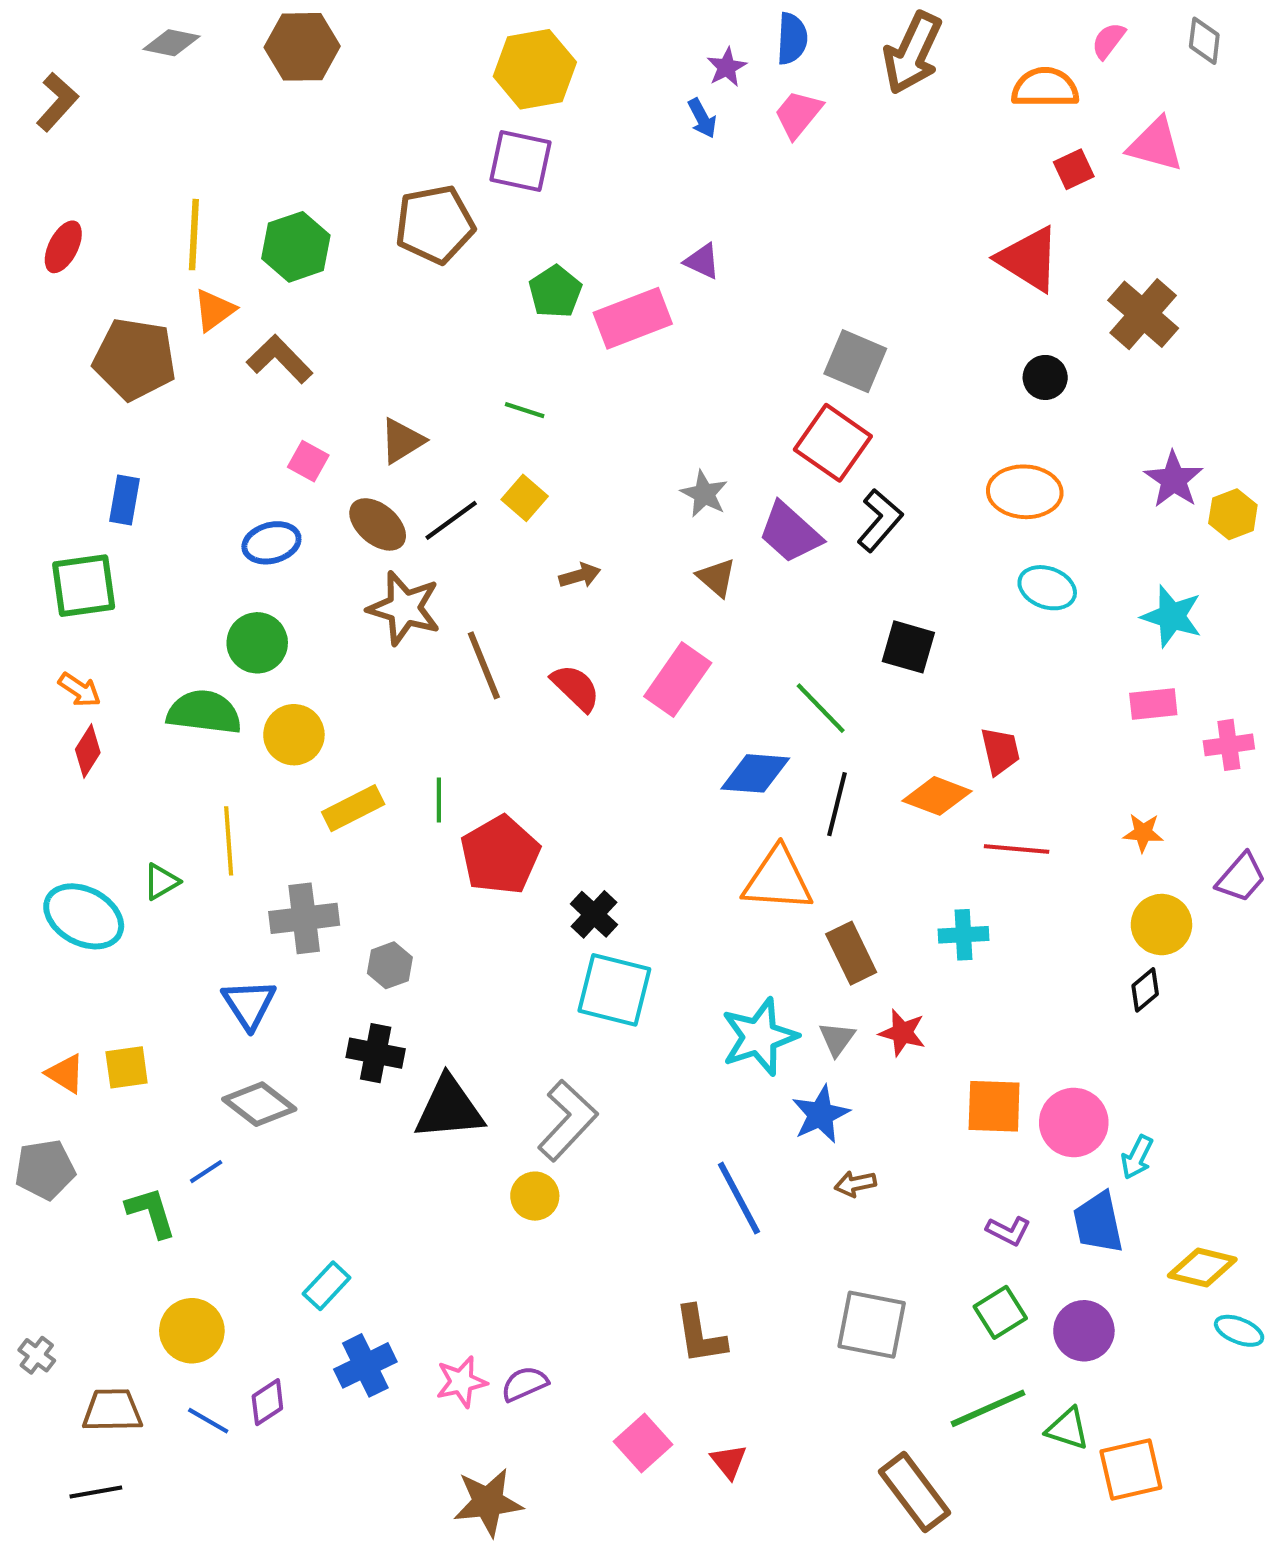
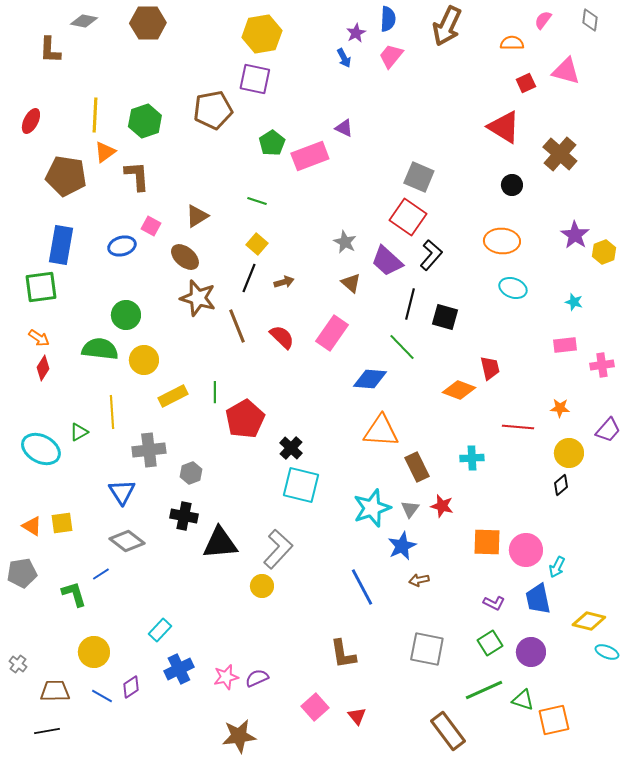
orange semicircle: (1045, 88) -> (512, 43), size x0.7
brown L-shape: (57, 102) -> (50, 50), moved, turned 140
brown L-shape: (280, 359) -> (137, 176), turned 40
blue rectangle: (125, 500) -> (61, 245), size x1.6
black line: (451, 520) -> (249, 278), moved, turned -32
blue ellipse: (271, 543) -> (122, 246), moved
cyan star: (1172, 616) -> (574, 302), size x0.6
black line: (837, 804) -> (410, 304), moved
red line: (1017, 849) -> (518, 427), moved

